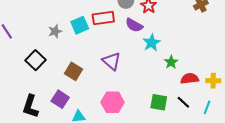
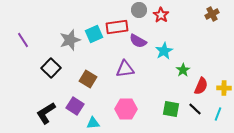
purple semicircle: (134, 25) -> (138, 41), moved
gray star: (55, 31) -> (70, 40), size x1.5
purple triangle: (112, 61) -> (125, 69), turned -48
red semicircle: (190, 79) -> (201, 86), turned 120
black L-shape: (30, 106) -> (46, 113), turned 40

